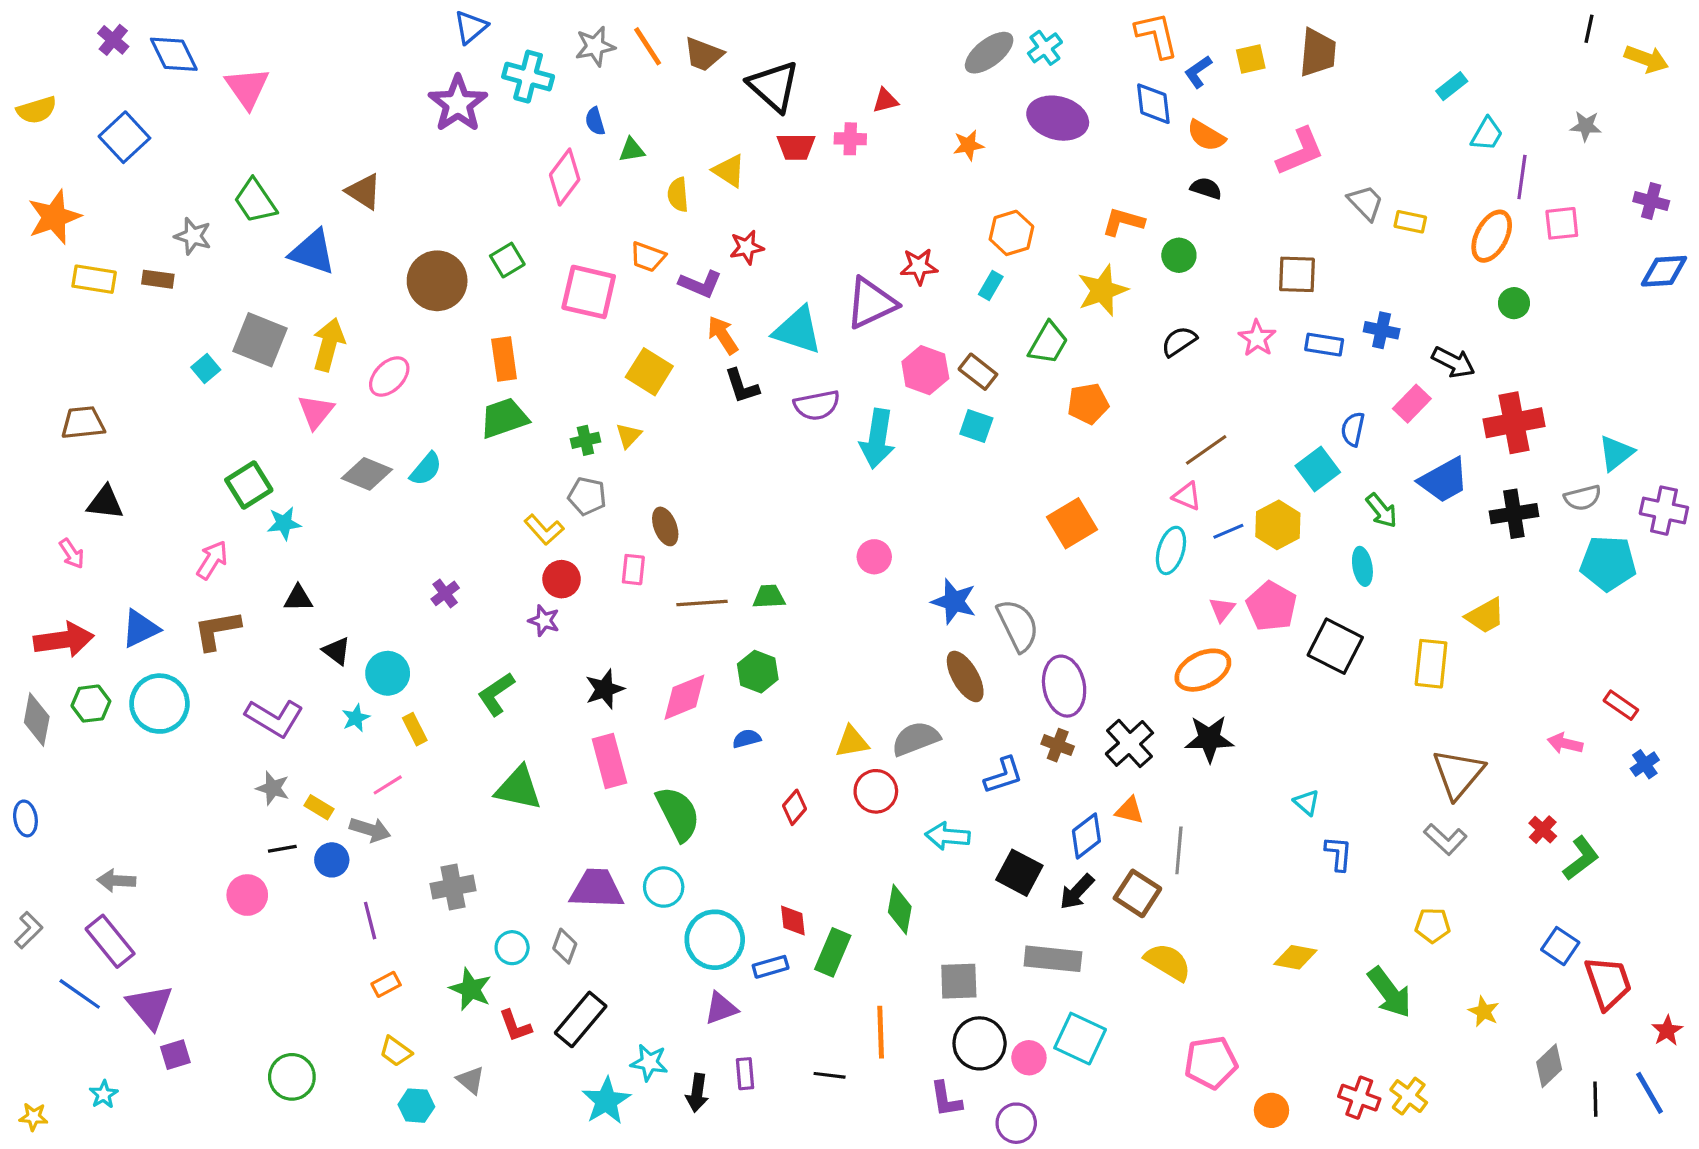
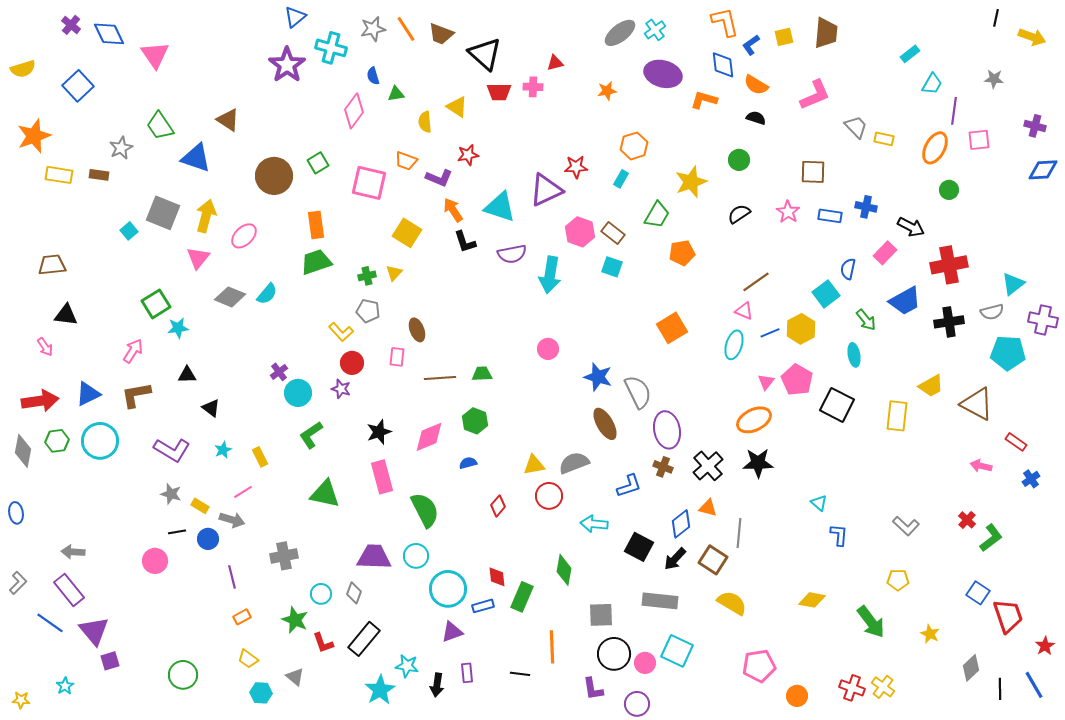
orange L-shape: (1123, 222) -> (704, 100), moved
gray star: (193, 236) -> (121, 148), turned 30
cyan circle: (388, 673) -> (298, 393), moved
brown triangle: (1458, 774) -> (977, 404), moved, turned -42

